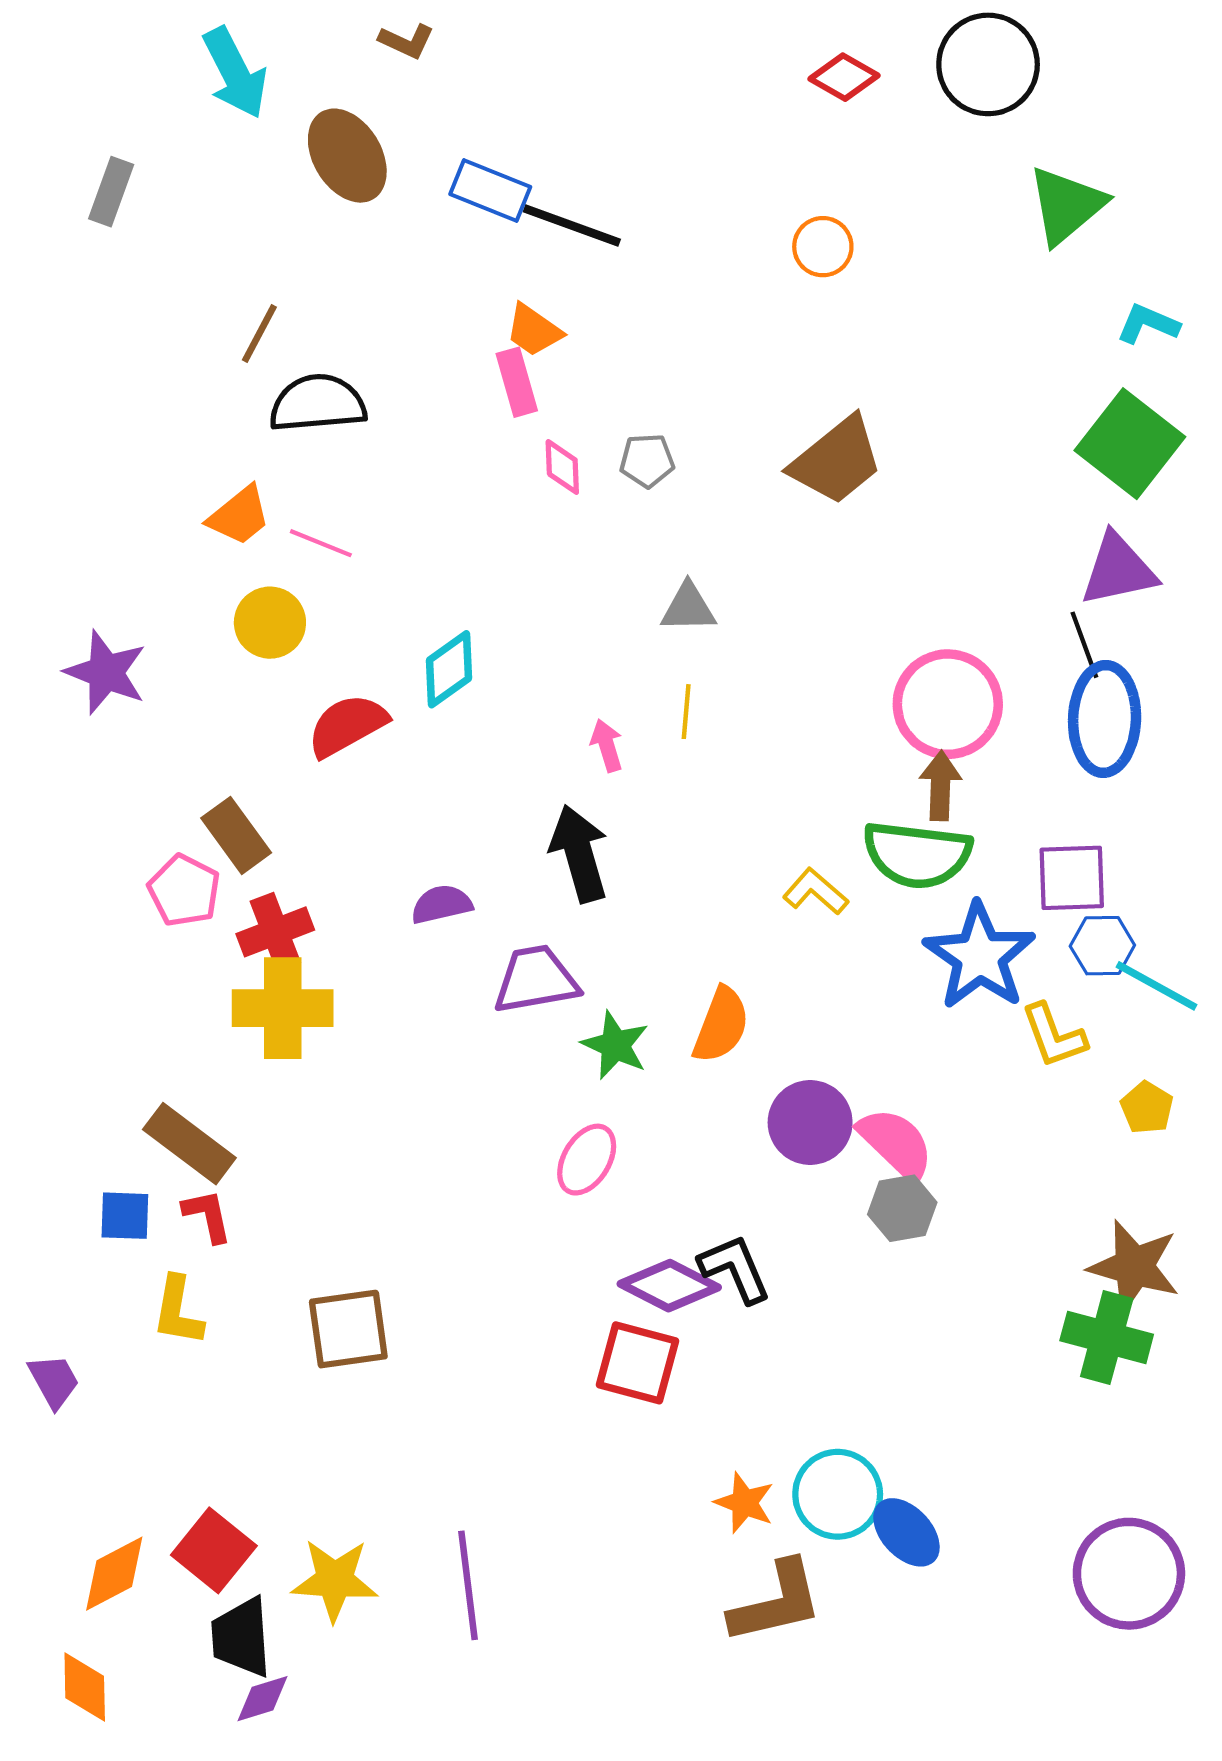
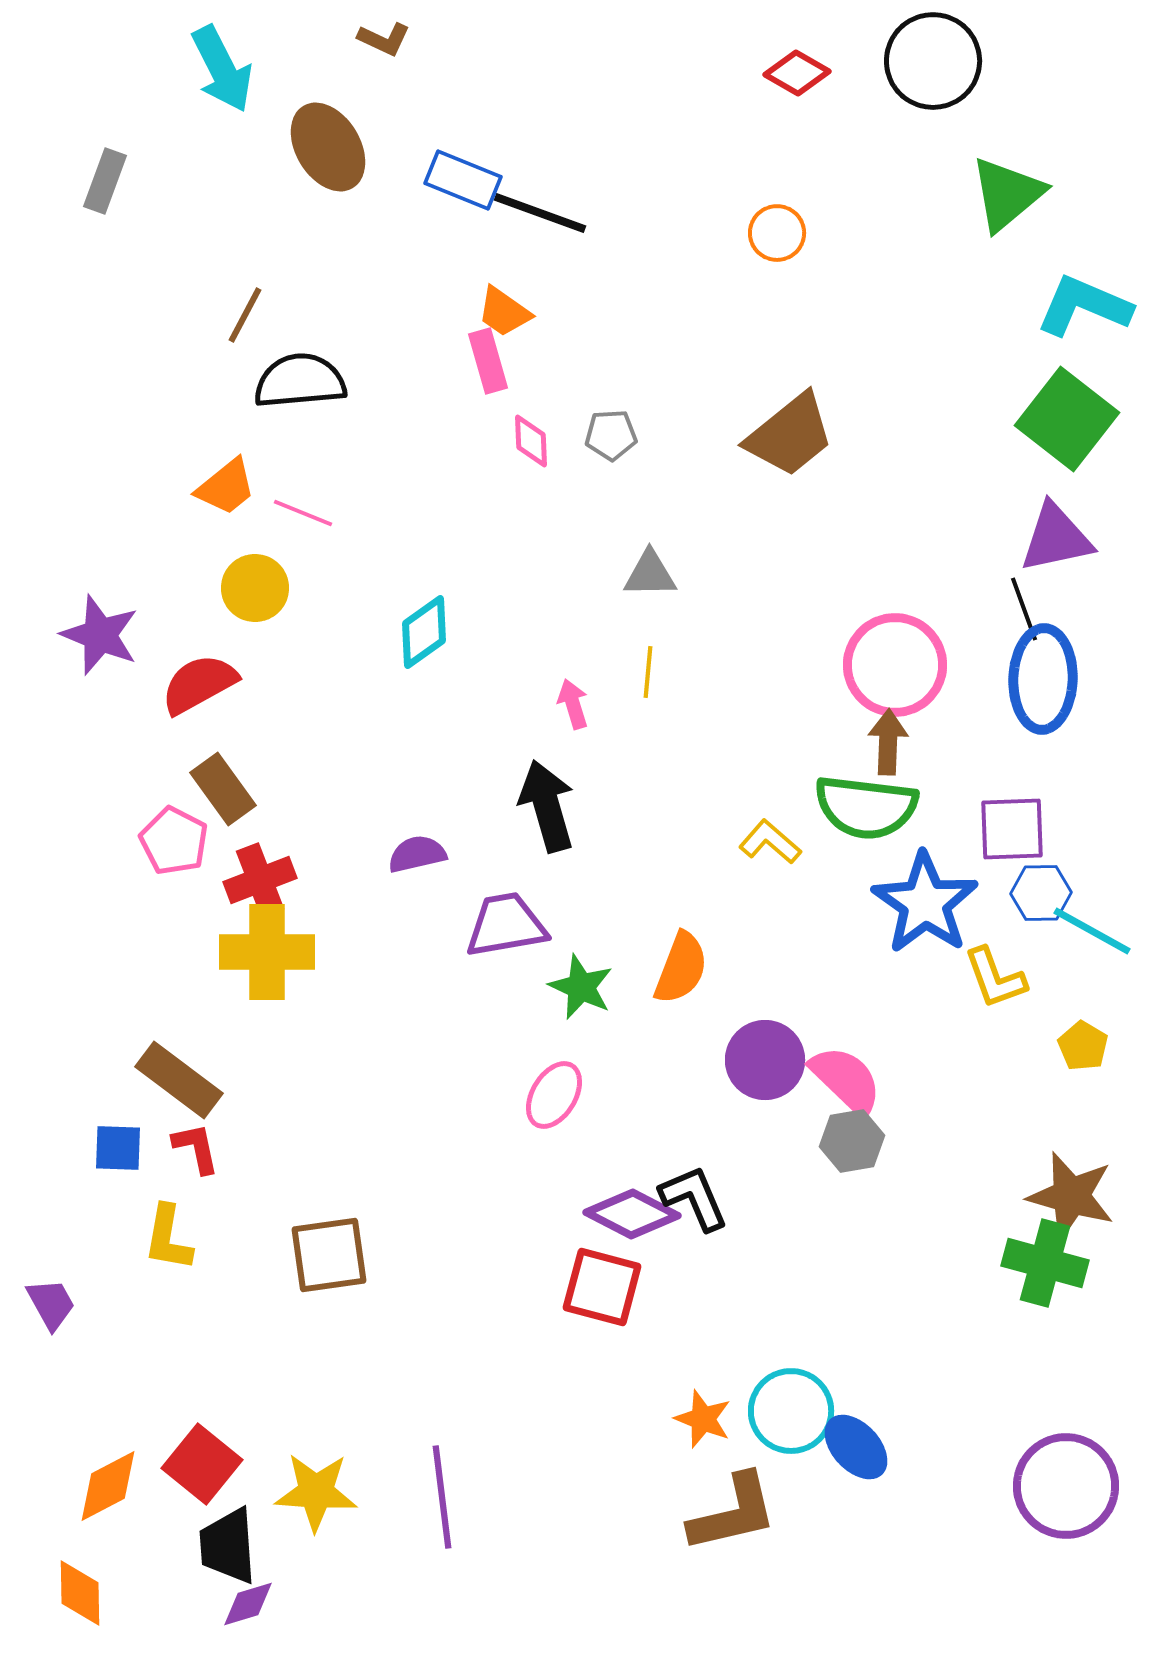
cyan L-shape: (1148, 324) -> (1084, 306), size x1.6
red semicircle: (347, 725) -> (199, 684), moved

